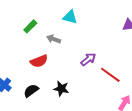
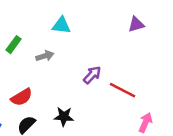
gray arrow: (54, 39) -> (45, 56), turned 152
red semicircle: (39, 61) -> (22, 97), moved

